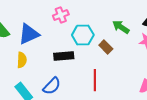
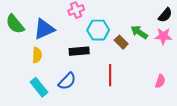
green arrow: (121, 27) -> (139, 32), moved

